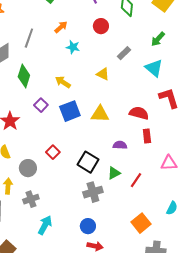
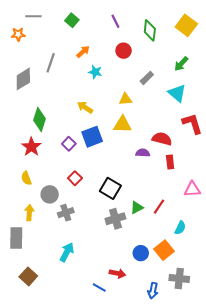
yellow triangle: (103, 74) -> (126, 99), turned -32
green diamond: (24, 76) -> (39, 119), moved
purple square: (41, 105) -> (69, 144), moved
yellow triangle: (100, 114) -> (123, 125), moved
purple semicircle: (120, 145) -> (143, 153), moved
green triangle: (114, 173) -> (137, 208), moved
gray cross: (31, 199) -> (66, 213), moved
cyan semicircle: (172, 208) -> (180, 228), moved
blue circle: (88, 226) -> (141, 253), moved

